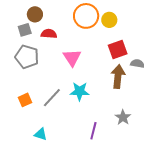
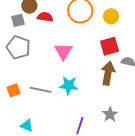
yellow circle: (109, 20) -> (111, 16), moved
red semicircle: (49, 34) -> (45, 17), moved
gray line: (52, 98) -> (41, 90), turned 55

